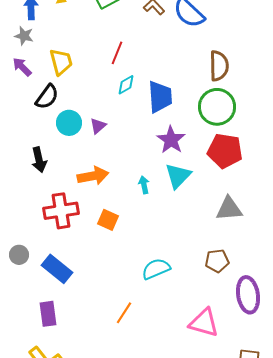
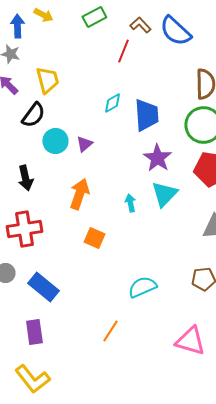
red line: (117, 53) -> (123, 51), moved
orange arrow: (93, 176) -> (79, 194), turned -60
red cross: (61, 211) -> (24, 229), moved

